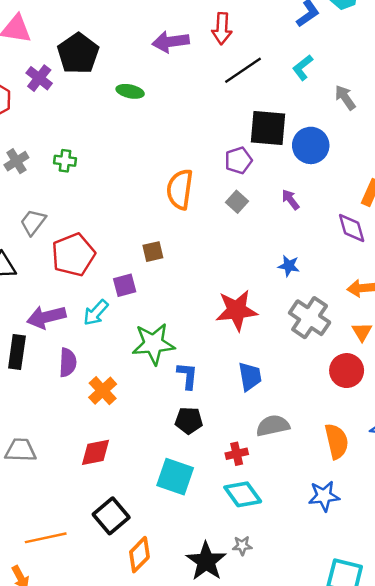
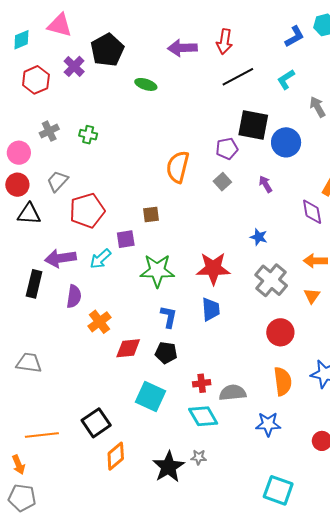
green star: (153, 344) -> (157, 271), moved
red circle: (347, 371) -> (280, 332), moved
blue trapezoid: (250, 377) -> (211, 309), moved
gray semicircle: (273, 426) -> (233, 393), moved
red diamond: (96, 452) -> (128, 348), moved

